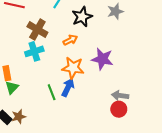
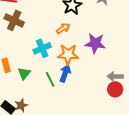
brown cross: (37, 29) -> (14, 20), moved
cyan cross: (34, 51) -> (42, 48), moved
green triangle: (12, 87) -> (24, 73), moved

